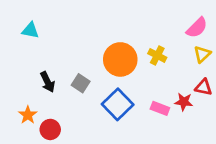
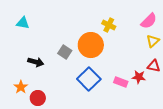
yellow cross: (157, 55) -> (109, 25), moved
black arrow: (48, 82) -> (36, 62), turned -49
gray square: (81, 83) -> (65, 52), moved

